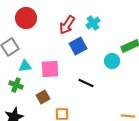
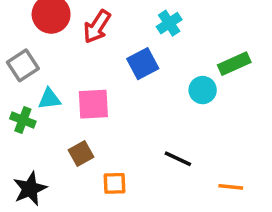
red arrow: (67, 25) -> (97, 27), moved
black line: (86, 83) -> (178, 159), moved
green cross: (16, 85) -> (23, 120), moved

